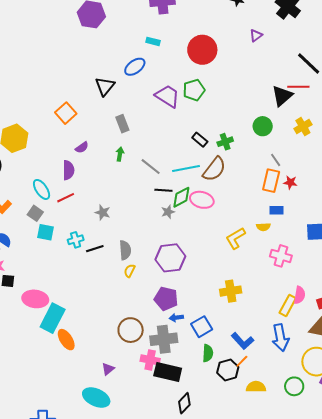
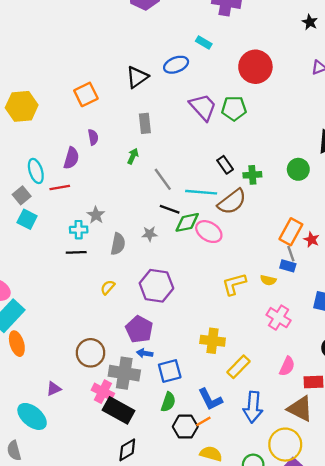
purple semicircle: (82, 147) -> (93, 137), turned -80
gray line: (276, 160) -> (291, 254), moved
gray star: (168, 212) -> (150, 234), moved
cyan cross: (76, 240) -> (79, 230), moved
gray semicircle: (125, 250) -> (118, 244), moved
yellow rectangle: (288, 306) -> (239, 367), moved

